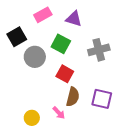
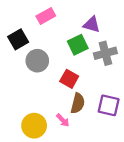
purple triangle: (74, 19) -> (92, 24), moved
green square: (61, 44) -> (78, 45), moved, turned 36
yellow circle: (32, 118) -> (34, 126), size x1.5

